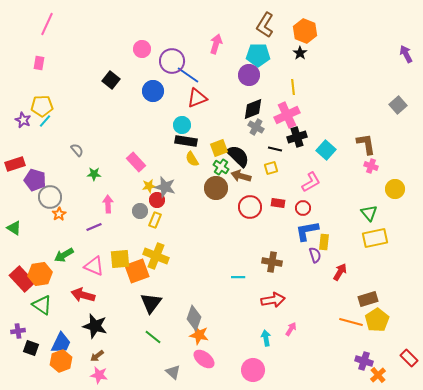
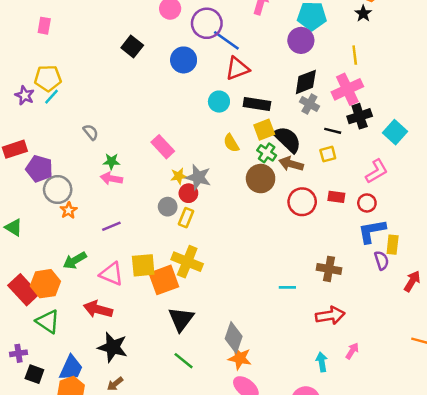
black rectangle: (186, 141) -> (257, 104), moved
pink arrow: (108, 204) -> (111, 179), moved, turned -78

